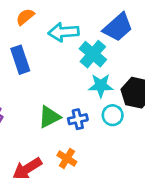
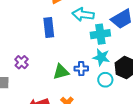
cyan cross: (93, 54) -> (100, 34), turned 30
blue cross: (78, 119) -> (81, 69), moved

